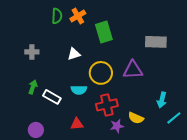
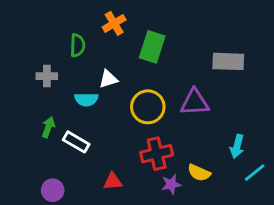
green semicircle: (57, 16) -> (78, 45), moved
green rectangle: (104, 32) -> (152, 47), turned 35
cyan semicircle: (79, 90) -> (86, 100), moved

